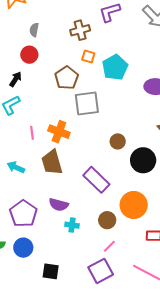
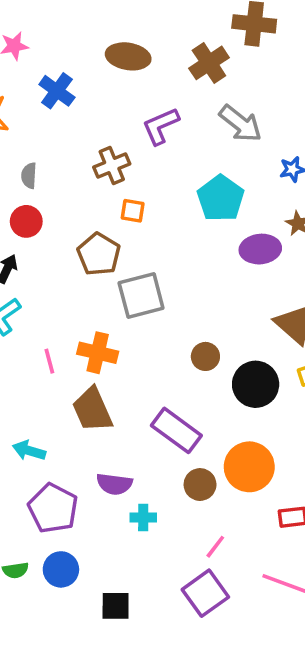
cyan pentagon: (115, 67) -> (221, 198), moved
cyan arrow: (16, 167) -> (29, 451), moved
brown circle: (107, 220) -> (200, 485), moved

